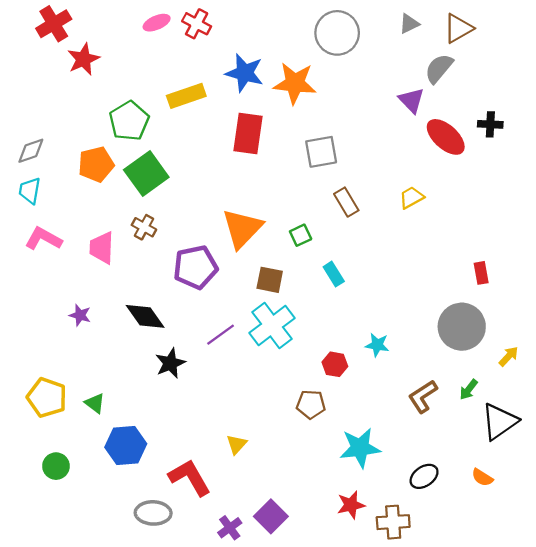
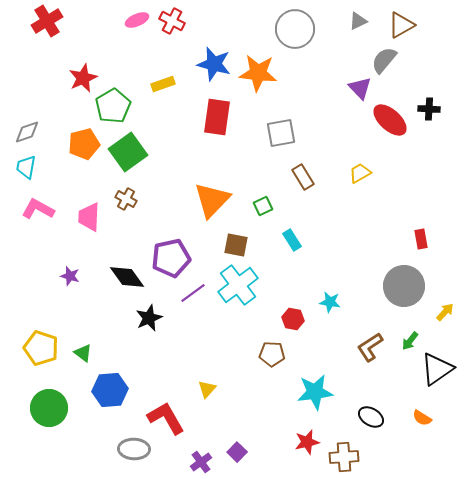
red star: (83, 59) -> (83, 78), moved
yellow rectangle: (186, 96) -> (163, 84), size x0.7
purple pentagon: (195, 267) -> (171, 258), moved
green circle: (56, 466) -> (49, 408), size x1.6
black ellipse: (424, 476) -> (371, 417), turned 65
purple square: (271, 516) -> (237, 452), size x0.7

